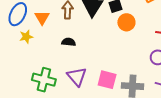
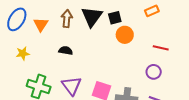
yellow star: (26, 37) -> (23, 53), moved

